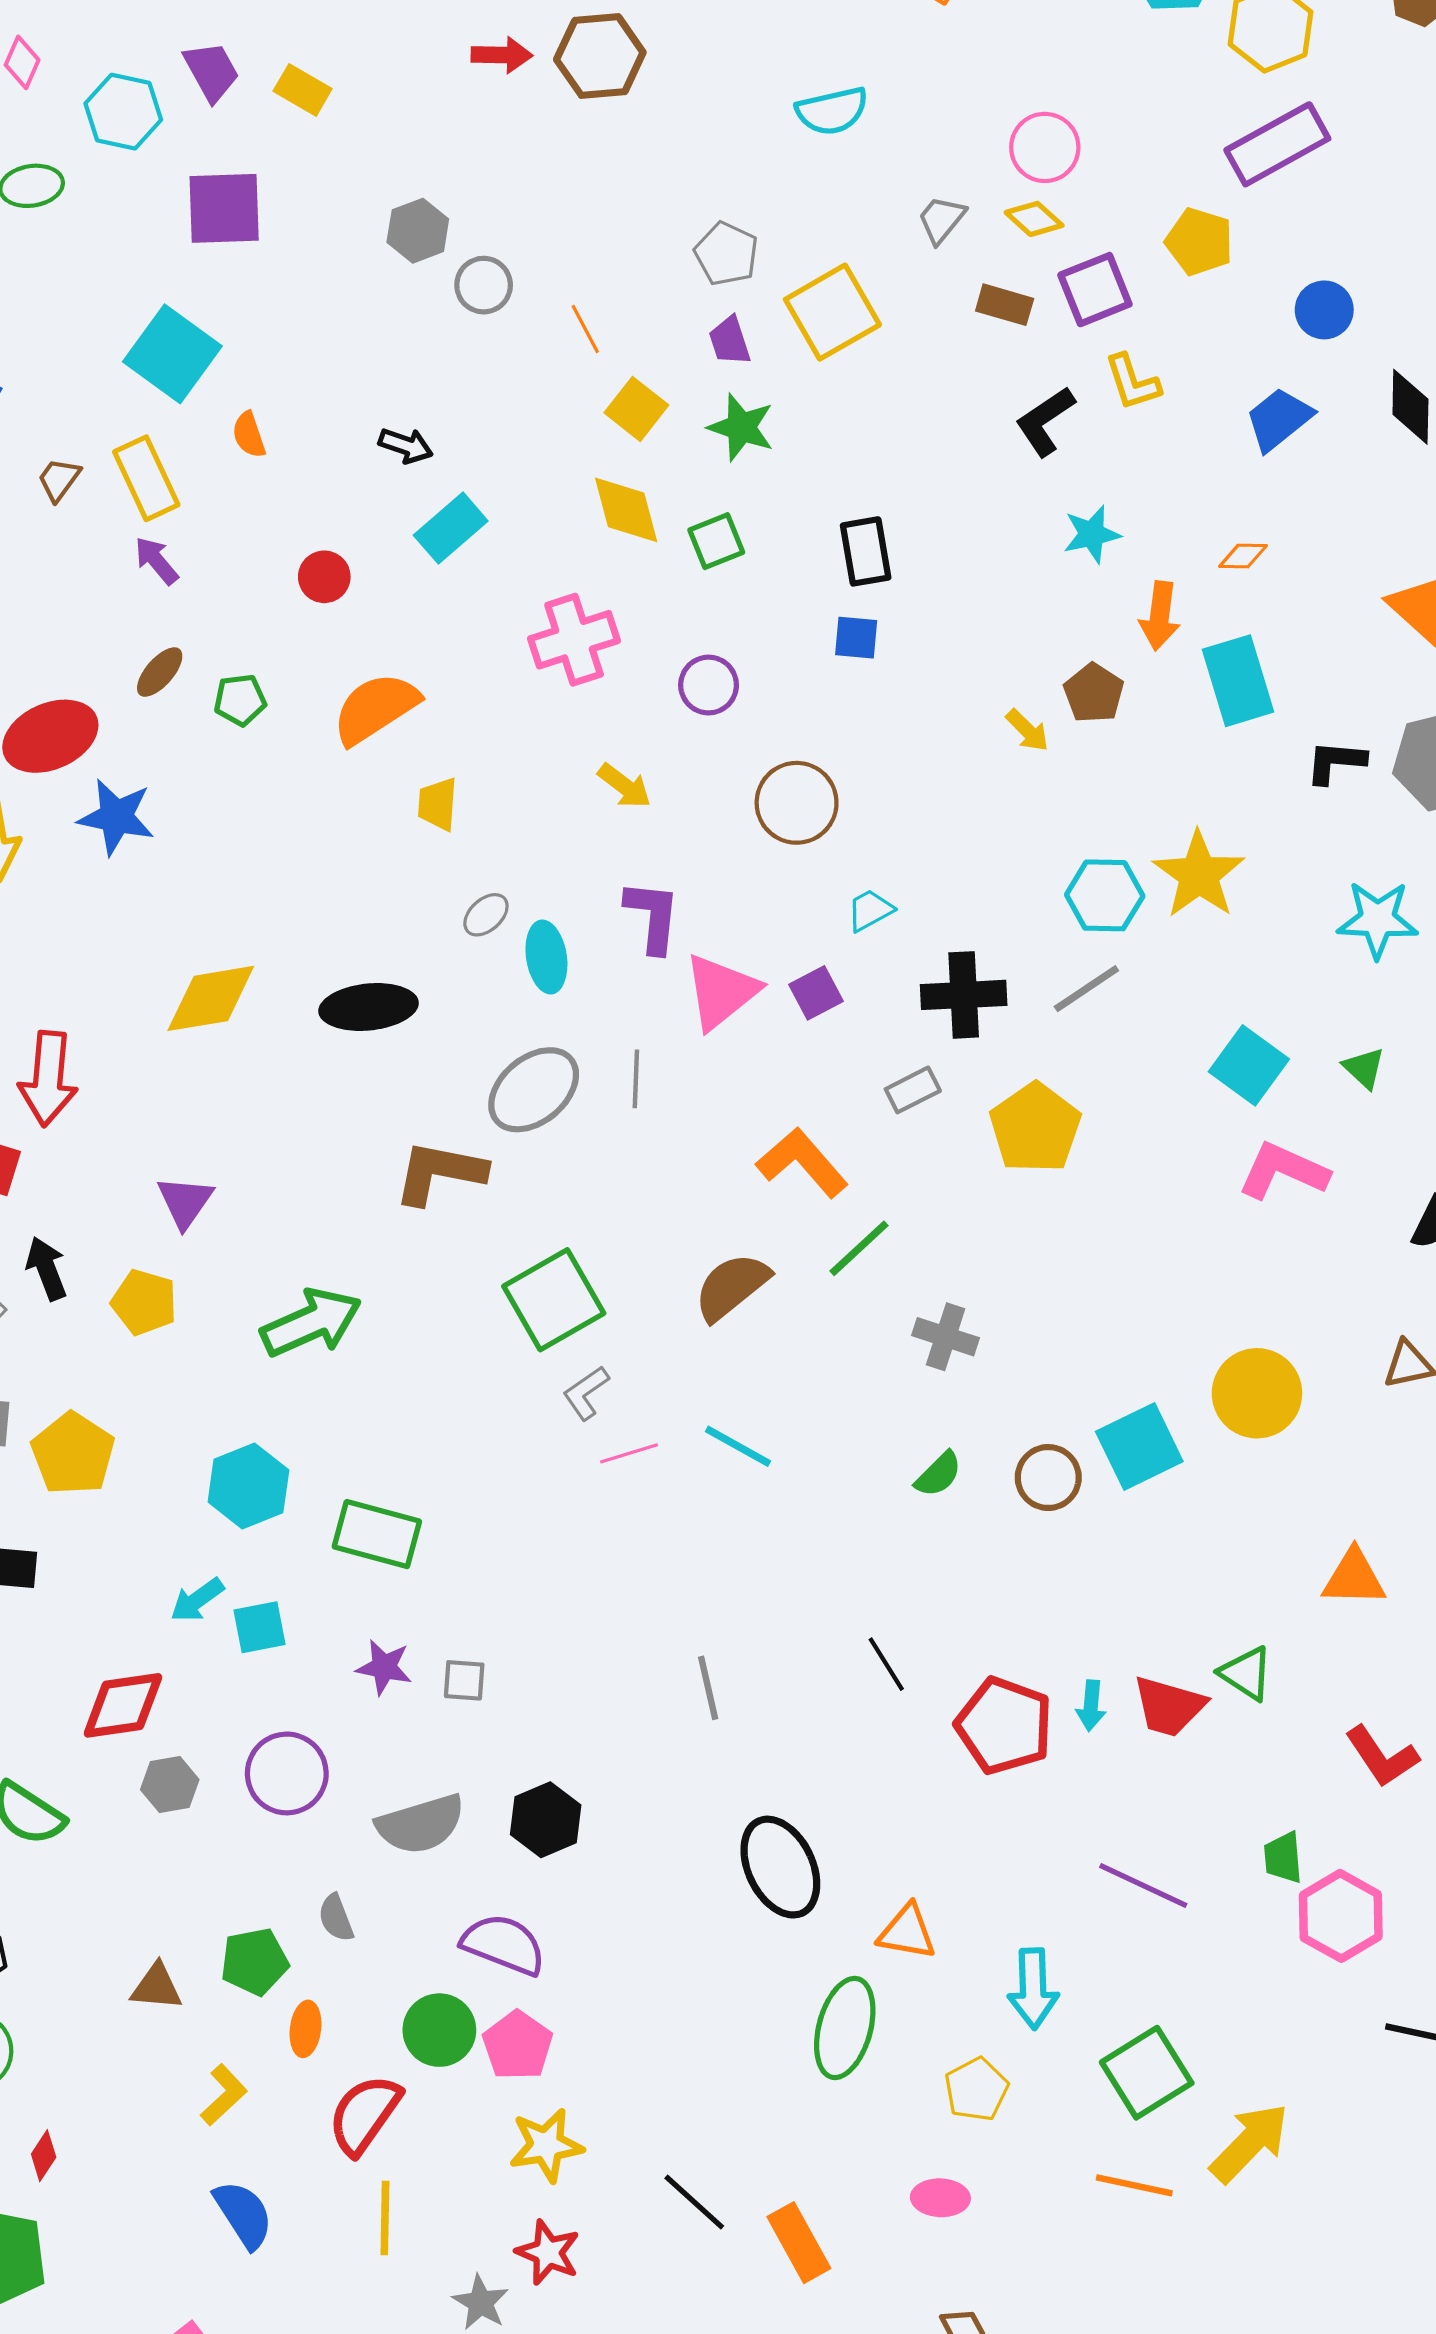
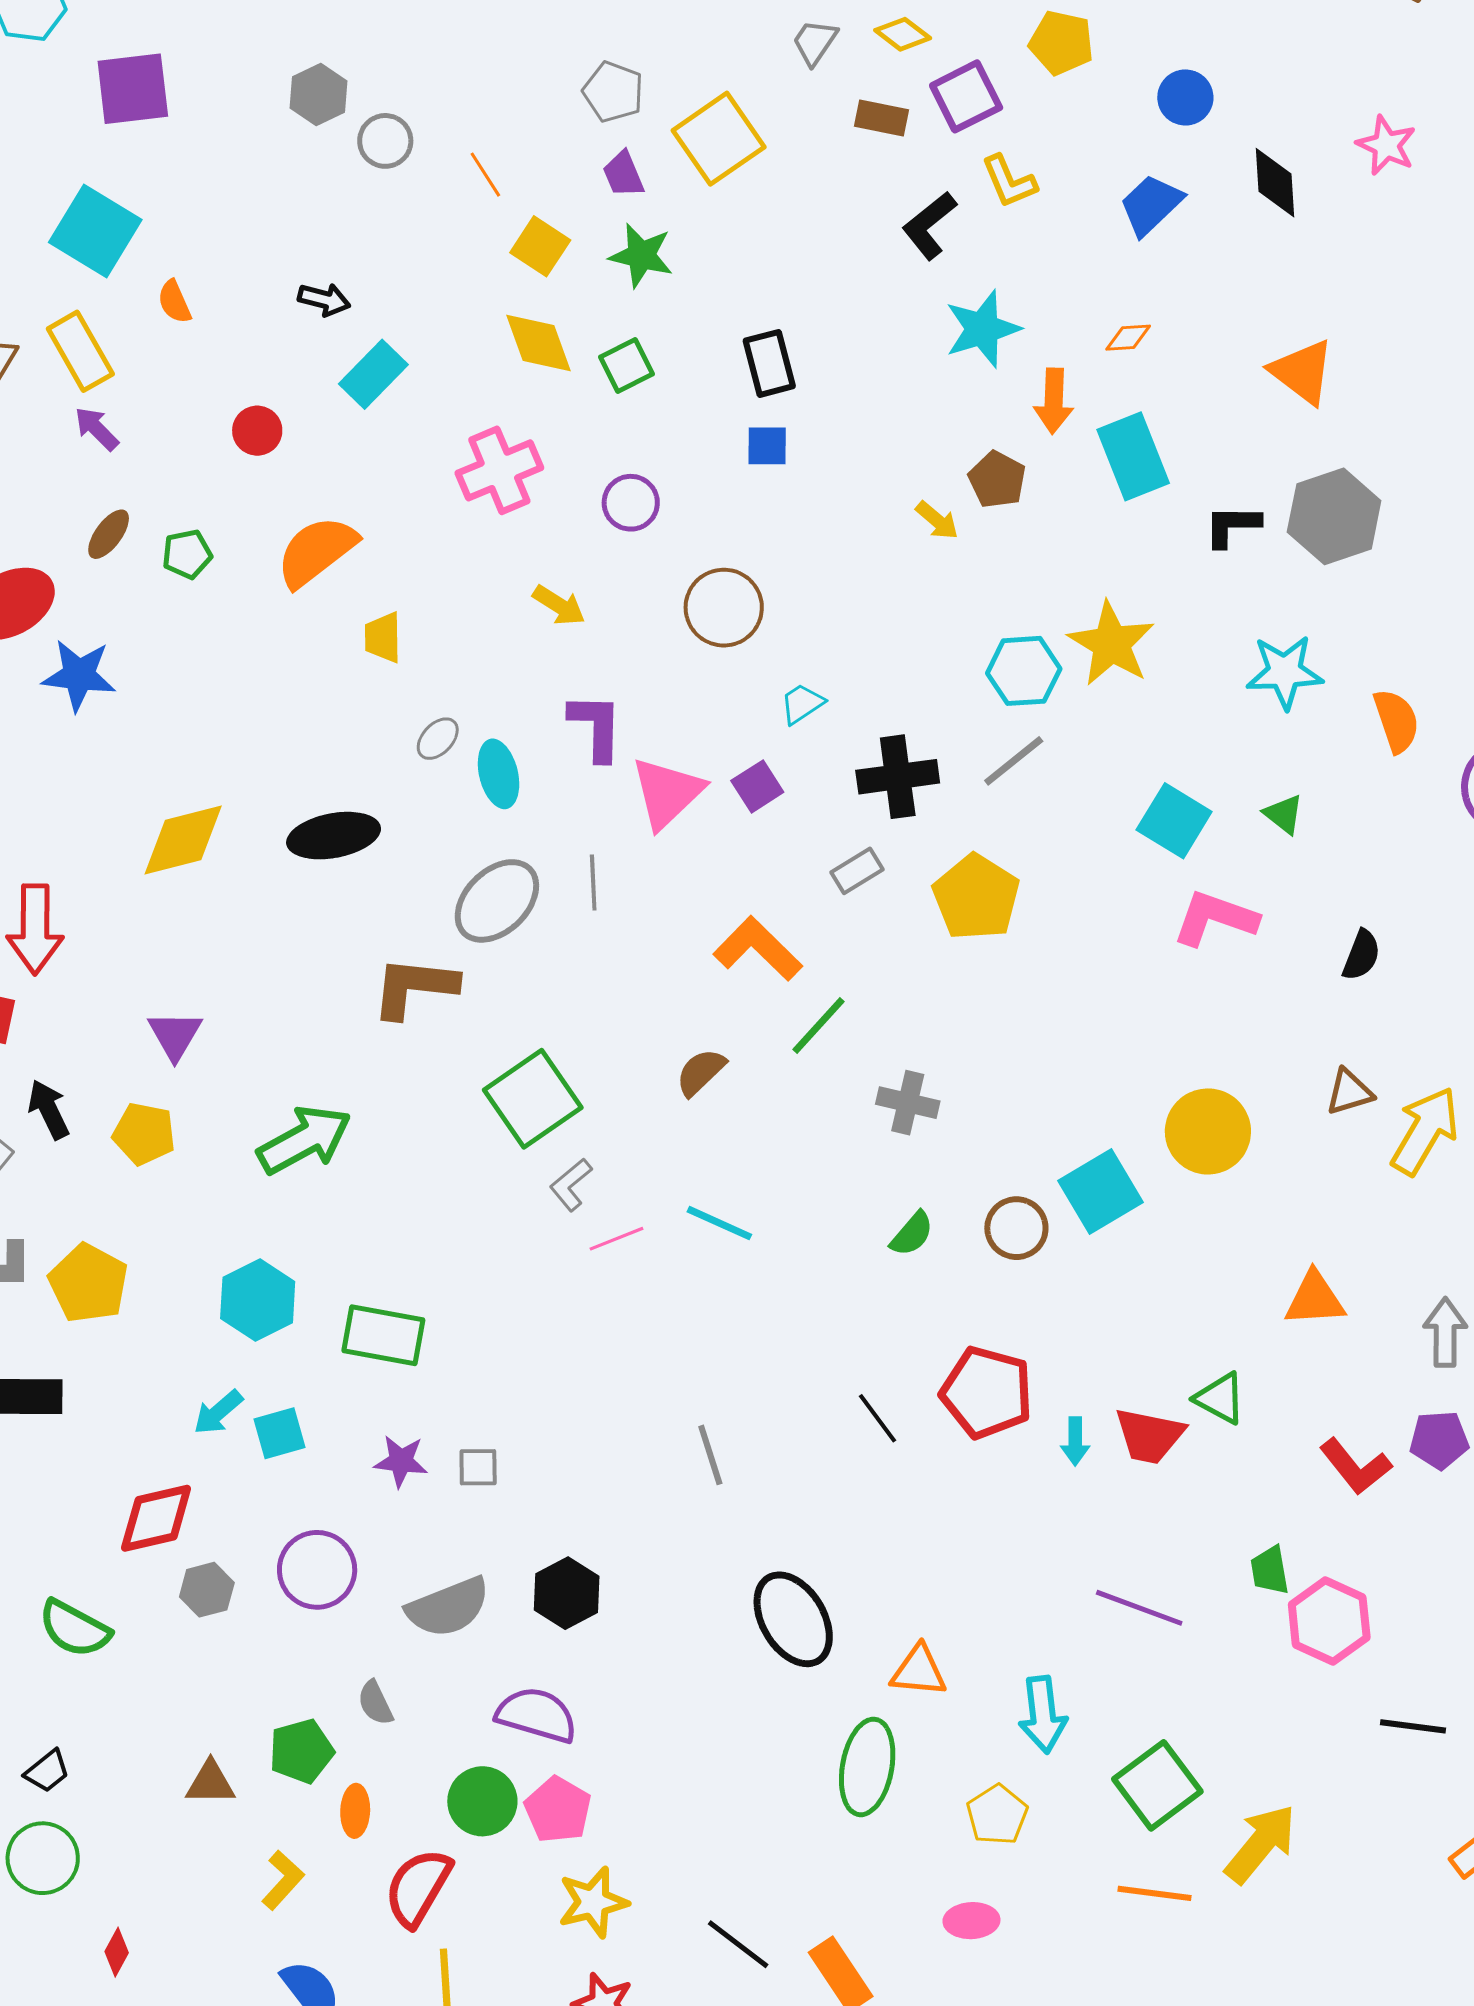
cyan star: (1092, 534) -> (982, 329), size x1.4
brown semicircle: (732, 1287) -> (701, 1072), size x0.7
red pentagon: (1004, 1726) -> (987, 1392), moved

